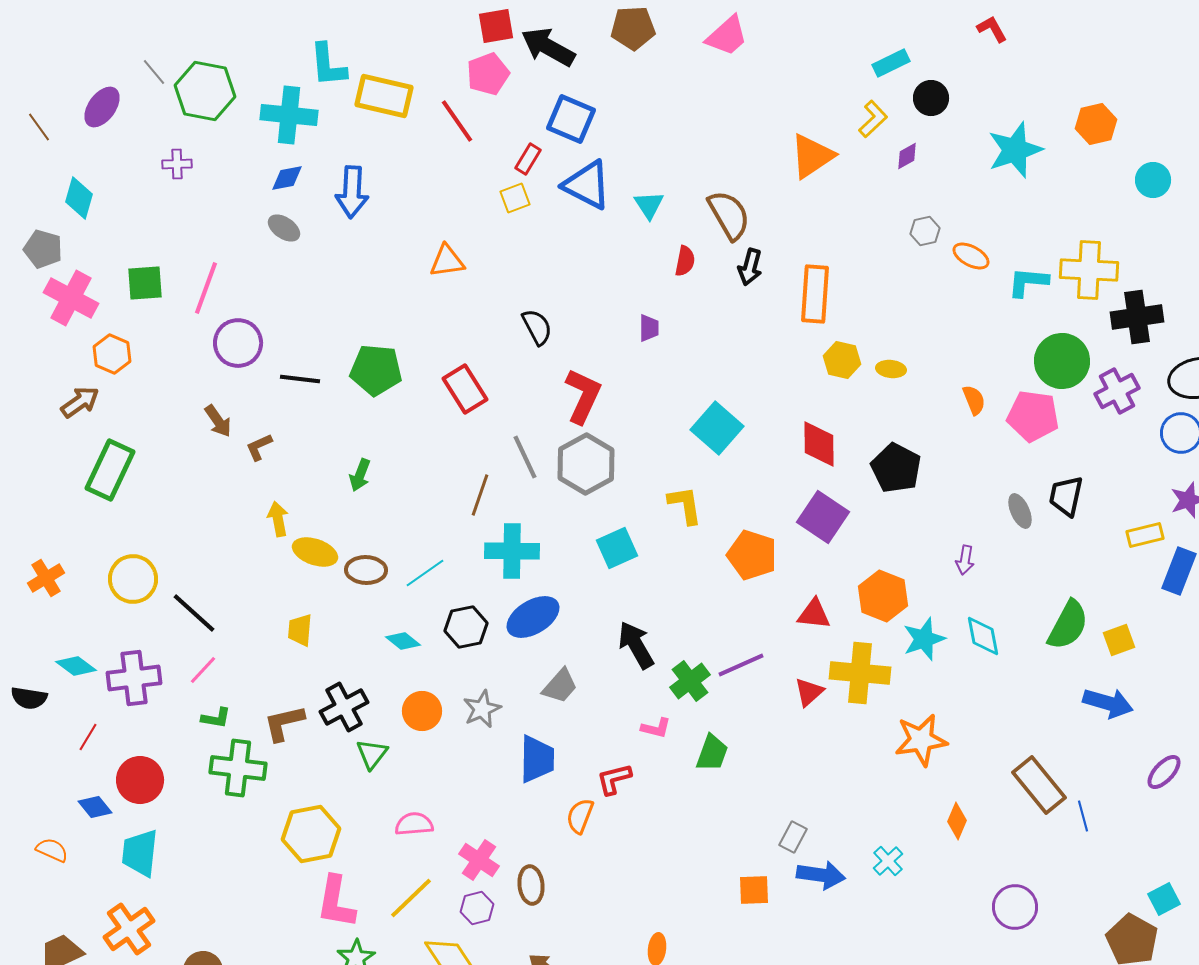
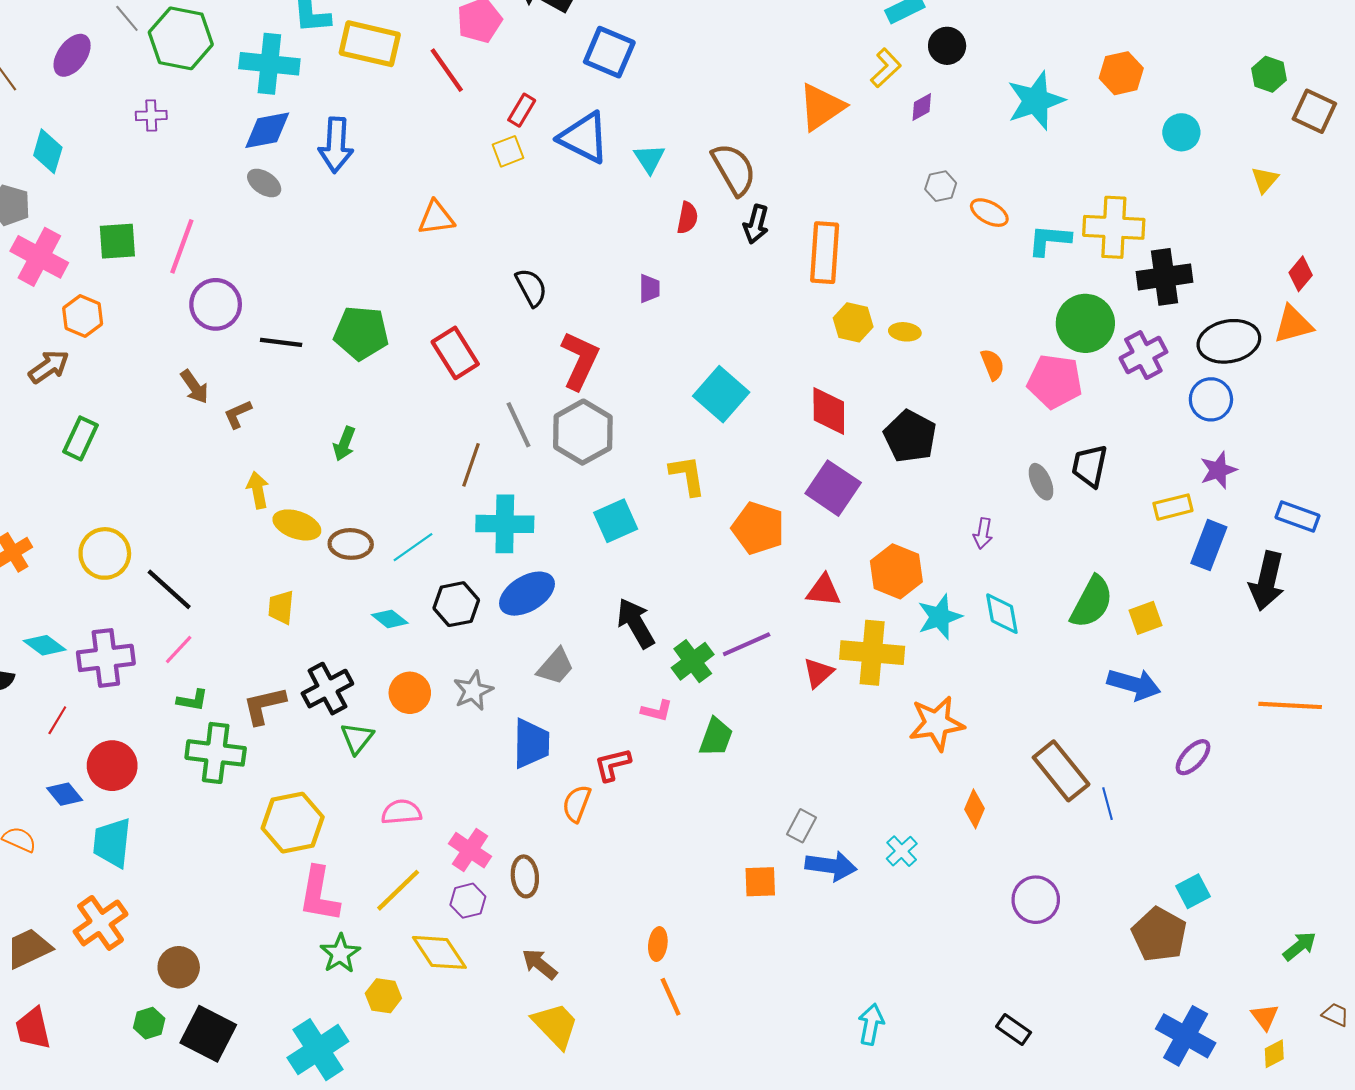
blue square: (571, 119) -> (609, 52), moved
blue diamond: (287, 178) -> (267, 130), size x1.4
green rectangle: (110, 470) -> (80, 438), size x0.7

